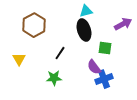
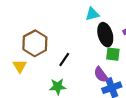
brown hexagon: (34, 25) -> (35, 43), moved
black ellipse: (84, 30) -> (105, 35), moved

